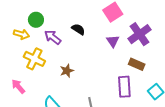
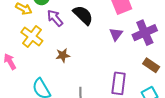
black semicircle: (78, 29) -> (83, 15), size x1.5
brown rectangle: (137, 64) -> (151, 65), moved

